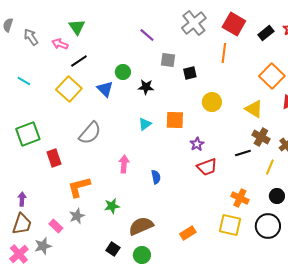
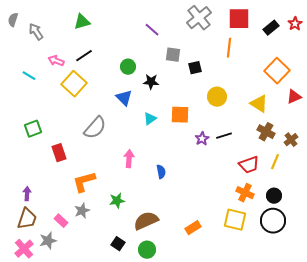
red square: (234, 24) -> (239, 19), turned -30
green triangle: (77, 27) -> (82, 22), turned 48
pink arrow: (60, 44) -> (56, 61), moved
blue triangle: (105, 89) -> (124, 98), moved
green square: (28, 134) -> (33, 129), size x0.7
black line: (243, 153) -> (224, 136), moved
red trapezoid: (207, 167) -> (249, 165), moved
black circle: (277, 196) -> (274, 196), moved

